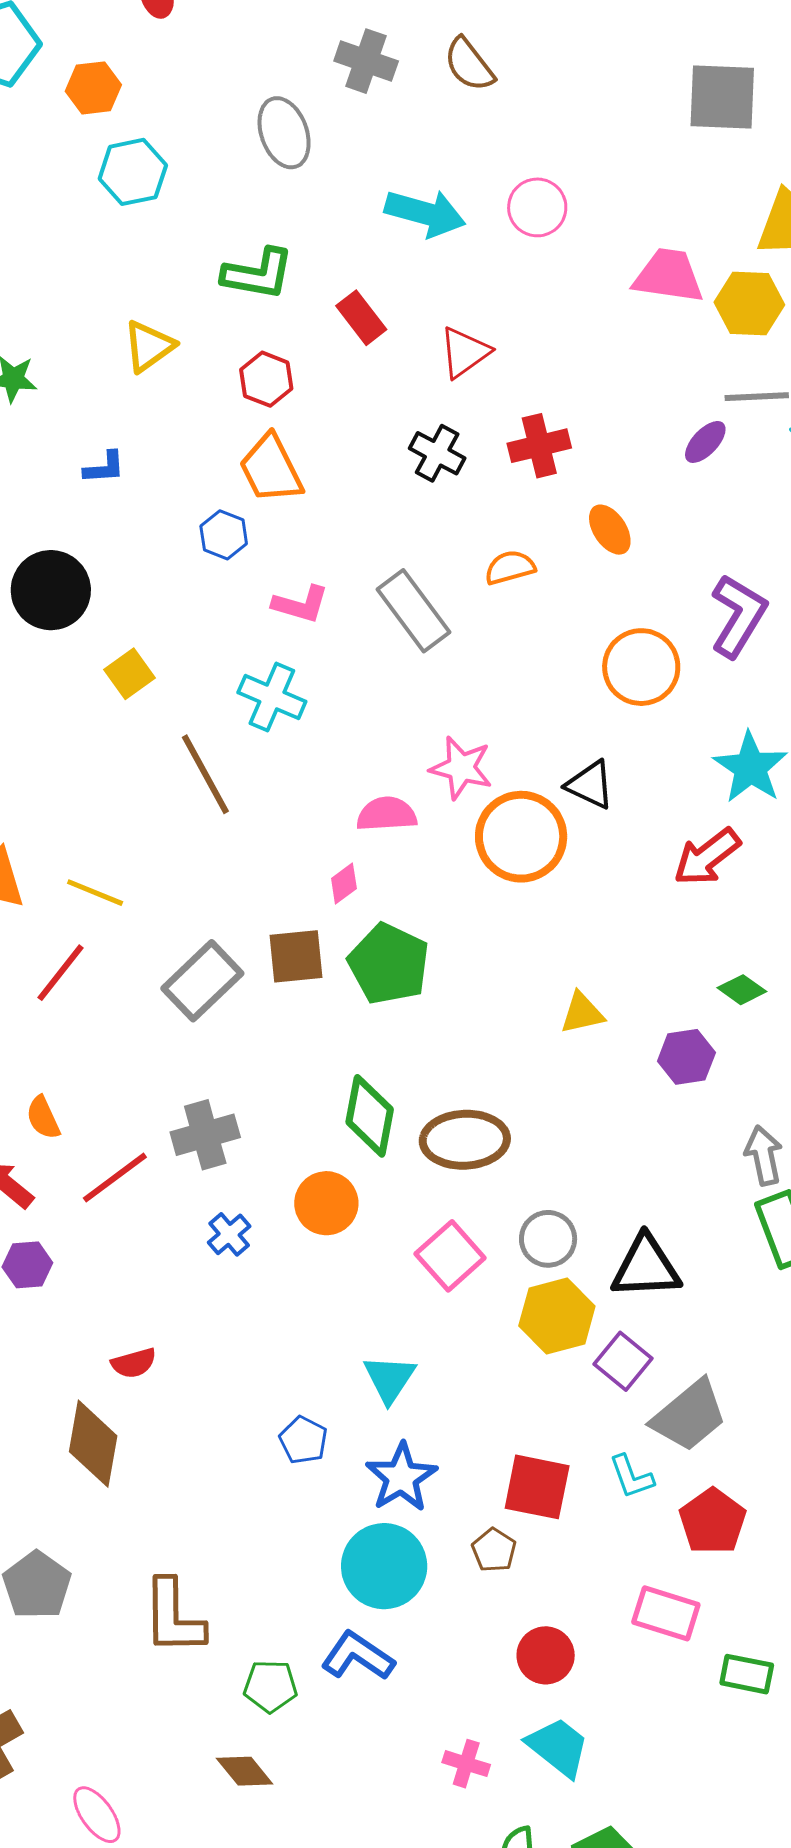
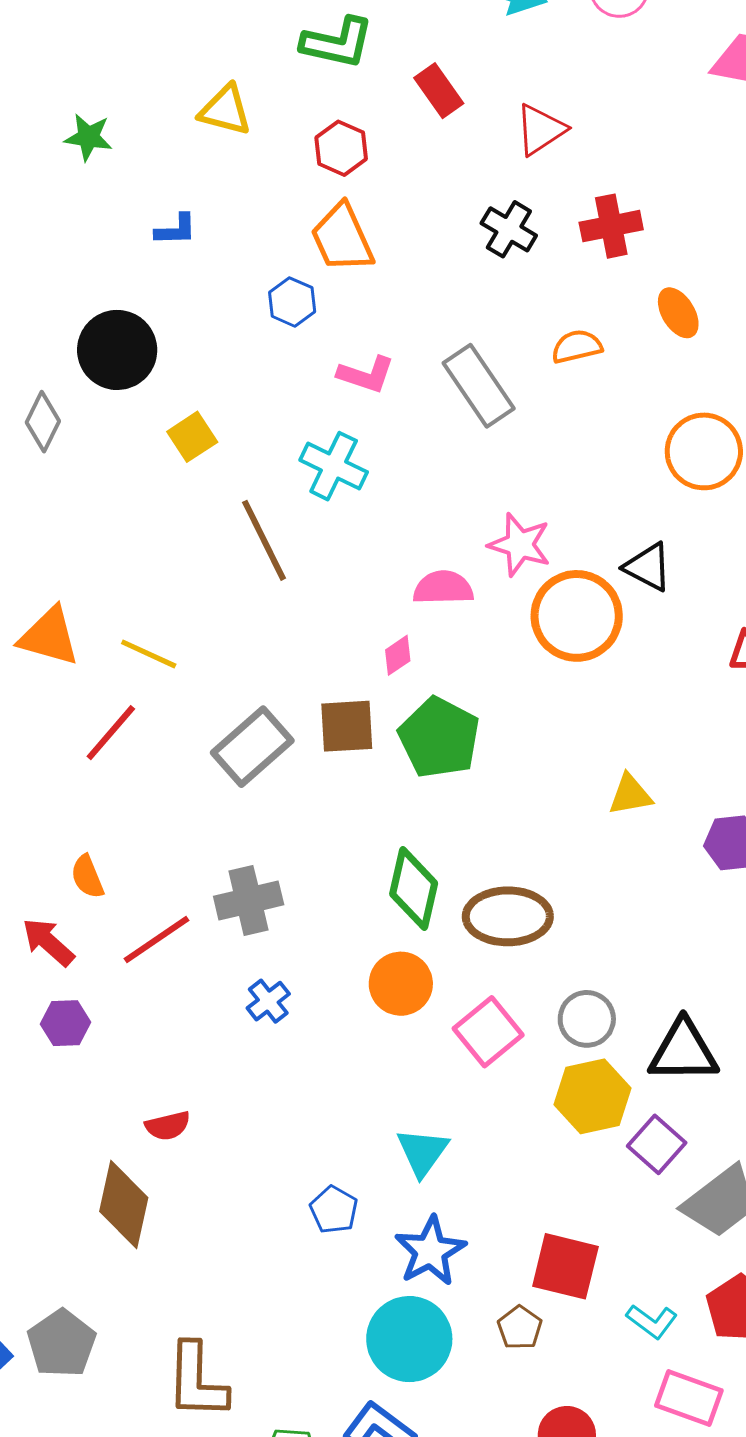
yellow triangle: (149, 346) -> (225, 110), turned 48
orange circle: (326, 1203) -> (401, 984), moved
cyan L-shape: (631, 1477) -> (652, 1321), moved, turned -36

